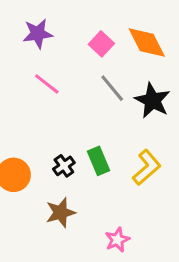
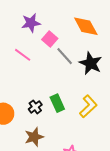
purple star: (38, 34) -> (31, 23), moved
pink square: (101, 44) -> (50, 39), moved

